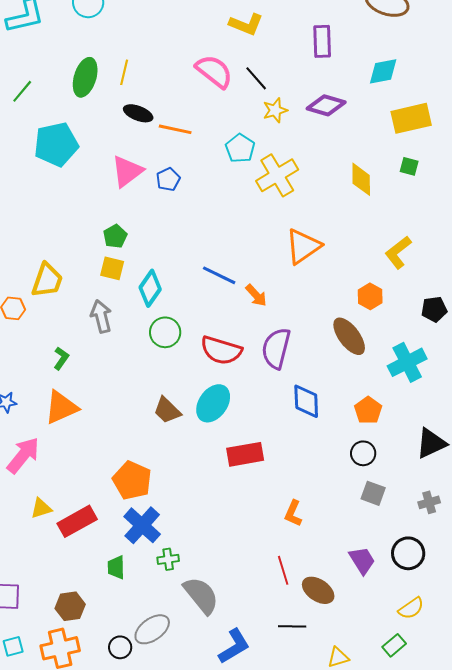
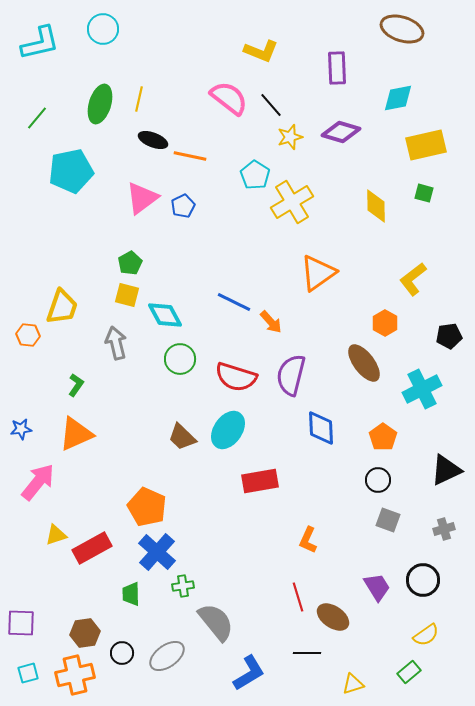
cyan diamond: (150, 288) -> (165, 315), turned -63
black circle: (120, 647) -> (122, 653), moved

